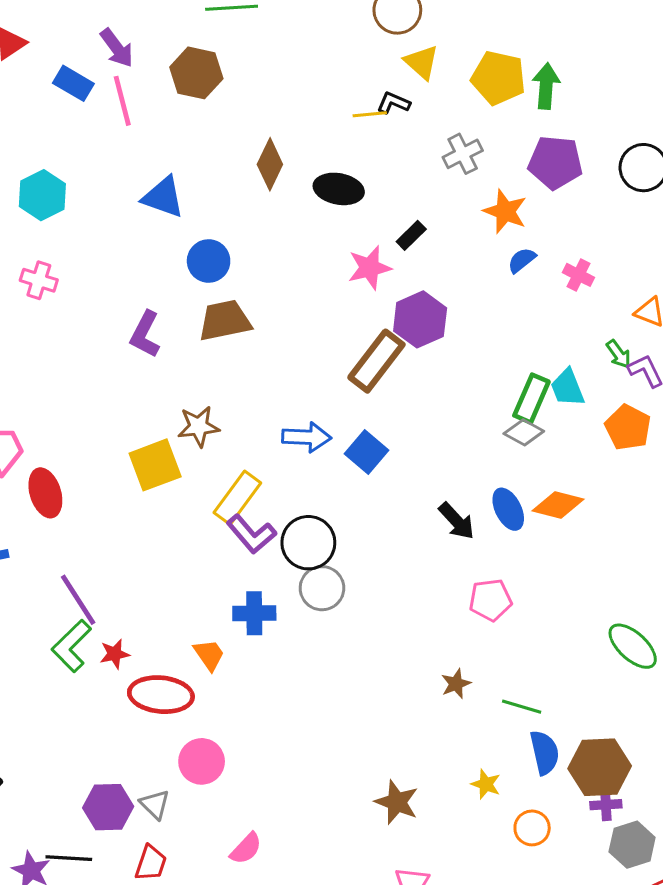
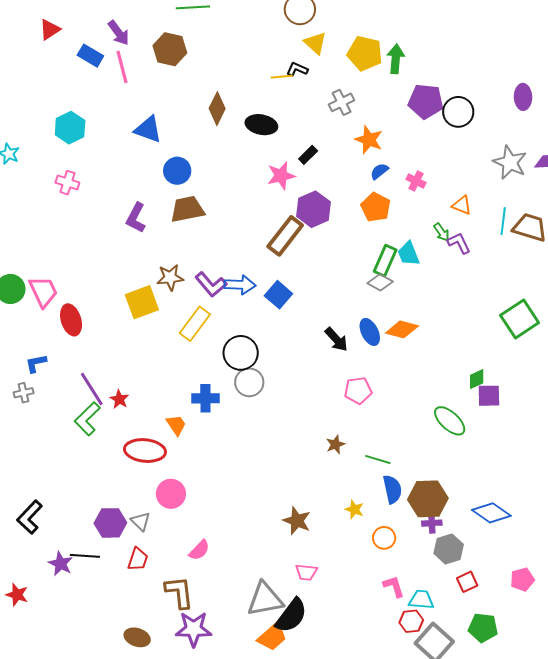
purple pentagon: (555, 162) -> (426, 101), moved
orange pentagon: (628, 427) -> (376, 207), moved
purple L-shape: (251, 534) -> (211, 284), moved
red star: (115, 654) -> (119, 399), moved, turned -30

